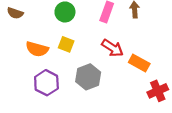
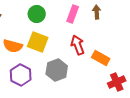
yellow square: (66, 44) -> (38, 42), size x1.5
red arrow: (113, 48) -> (78, 45), turned -144

